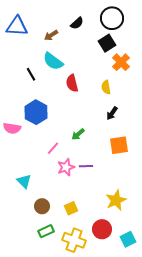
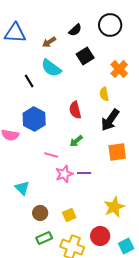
black square: (107, 43) -> (85, 56), moved
red semicircle: (72, 83) -> (75, 110), moved
black arrow: (112, 113) -> (110, 120), size x1.6
pink line: (53, 148) -> (51, 155), turned 64

